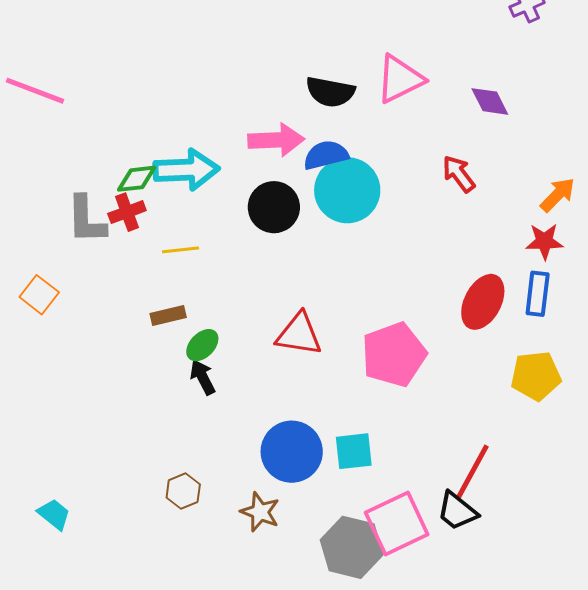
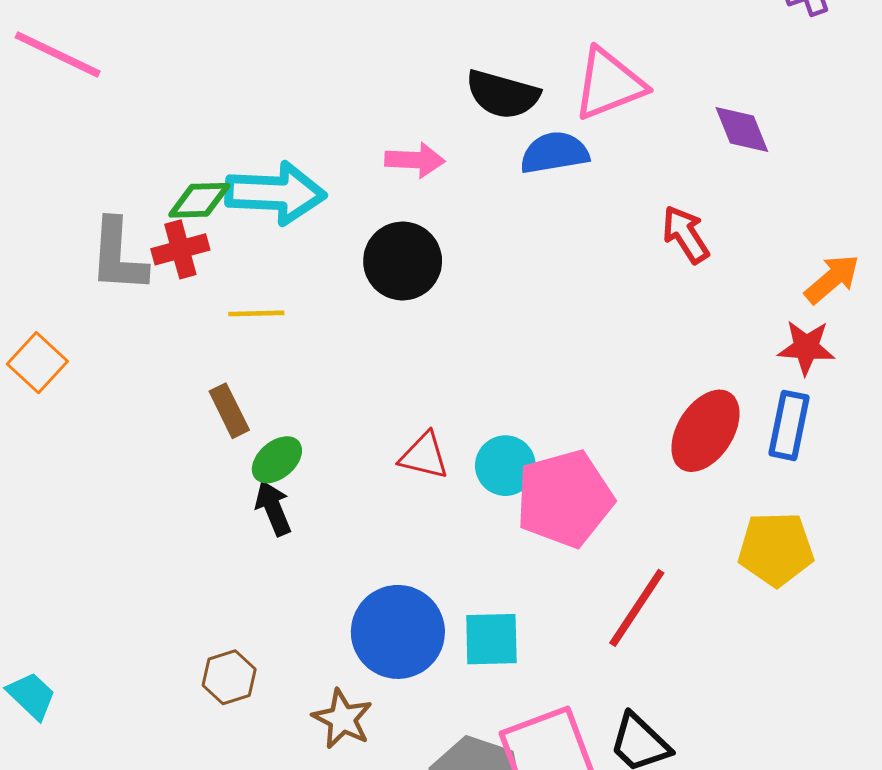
pink arrow: (276, 140) -> (415, 160), size x0.7
blue semicircle: (326, 155) -> (554, 153), moved
cyan circle: (347, 190) -> (505, 466), moved, size x0.6
brown rectangle: (168, 316) -> (229, 411), turned 72
red triangle: (299, 334) -> (424, 456), size x0.7
red line: (473, 471) -> (637, 608), moved

